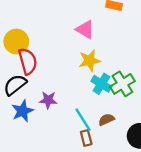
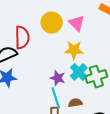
yellow circle: (16, 41) -> (52, 23), moved
purple star: (48, 100) -> (58, 78), moved

